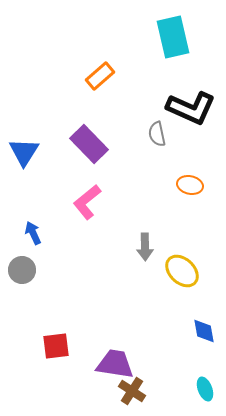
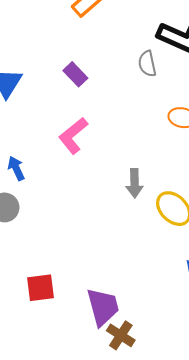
purple rectangle: (89, 144) -> (75, 74), size x0.6
purple trapezoid: (115, 364) -> (103, 307), turned 66

